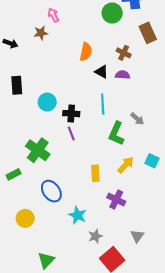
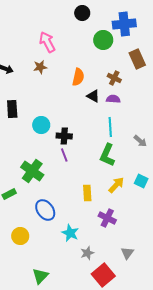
pink arrow: (53, 15) -> (47, 42), size x1.5
brown star: (41, 33) -> (40, 67), moved
cyan line: (103, 104) -> (110, 127), moved
gray arrow: (137, 119) -> (140, 141), moved

